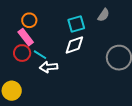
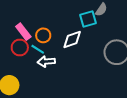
orange circle: (29, 20) -> (43, 35), moved
cyan square: (76, 24) -> (88, 19), moved

